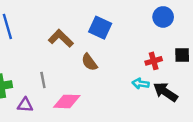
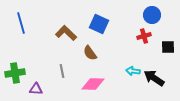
red cross: (154, 61) -> (144, 36), moved
gray line: (43, 80) -> (62, 71), moved
pink diamond: (67, 101) -> (93, 84), moved

